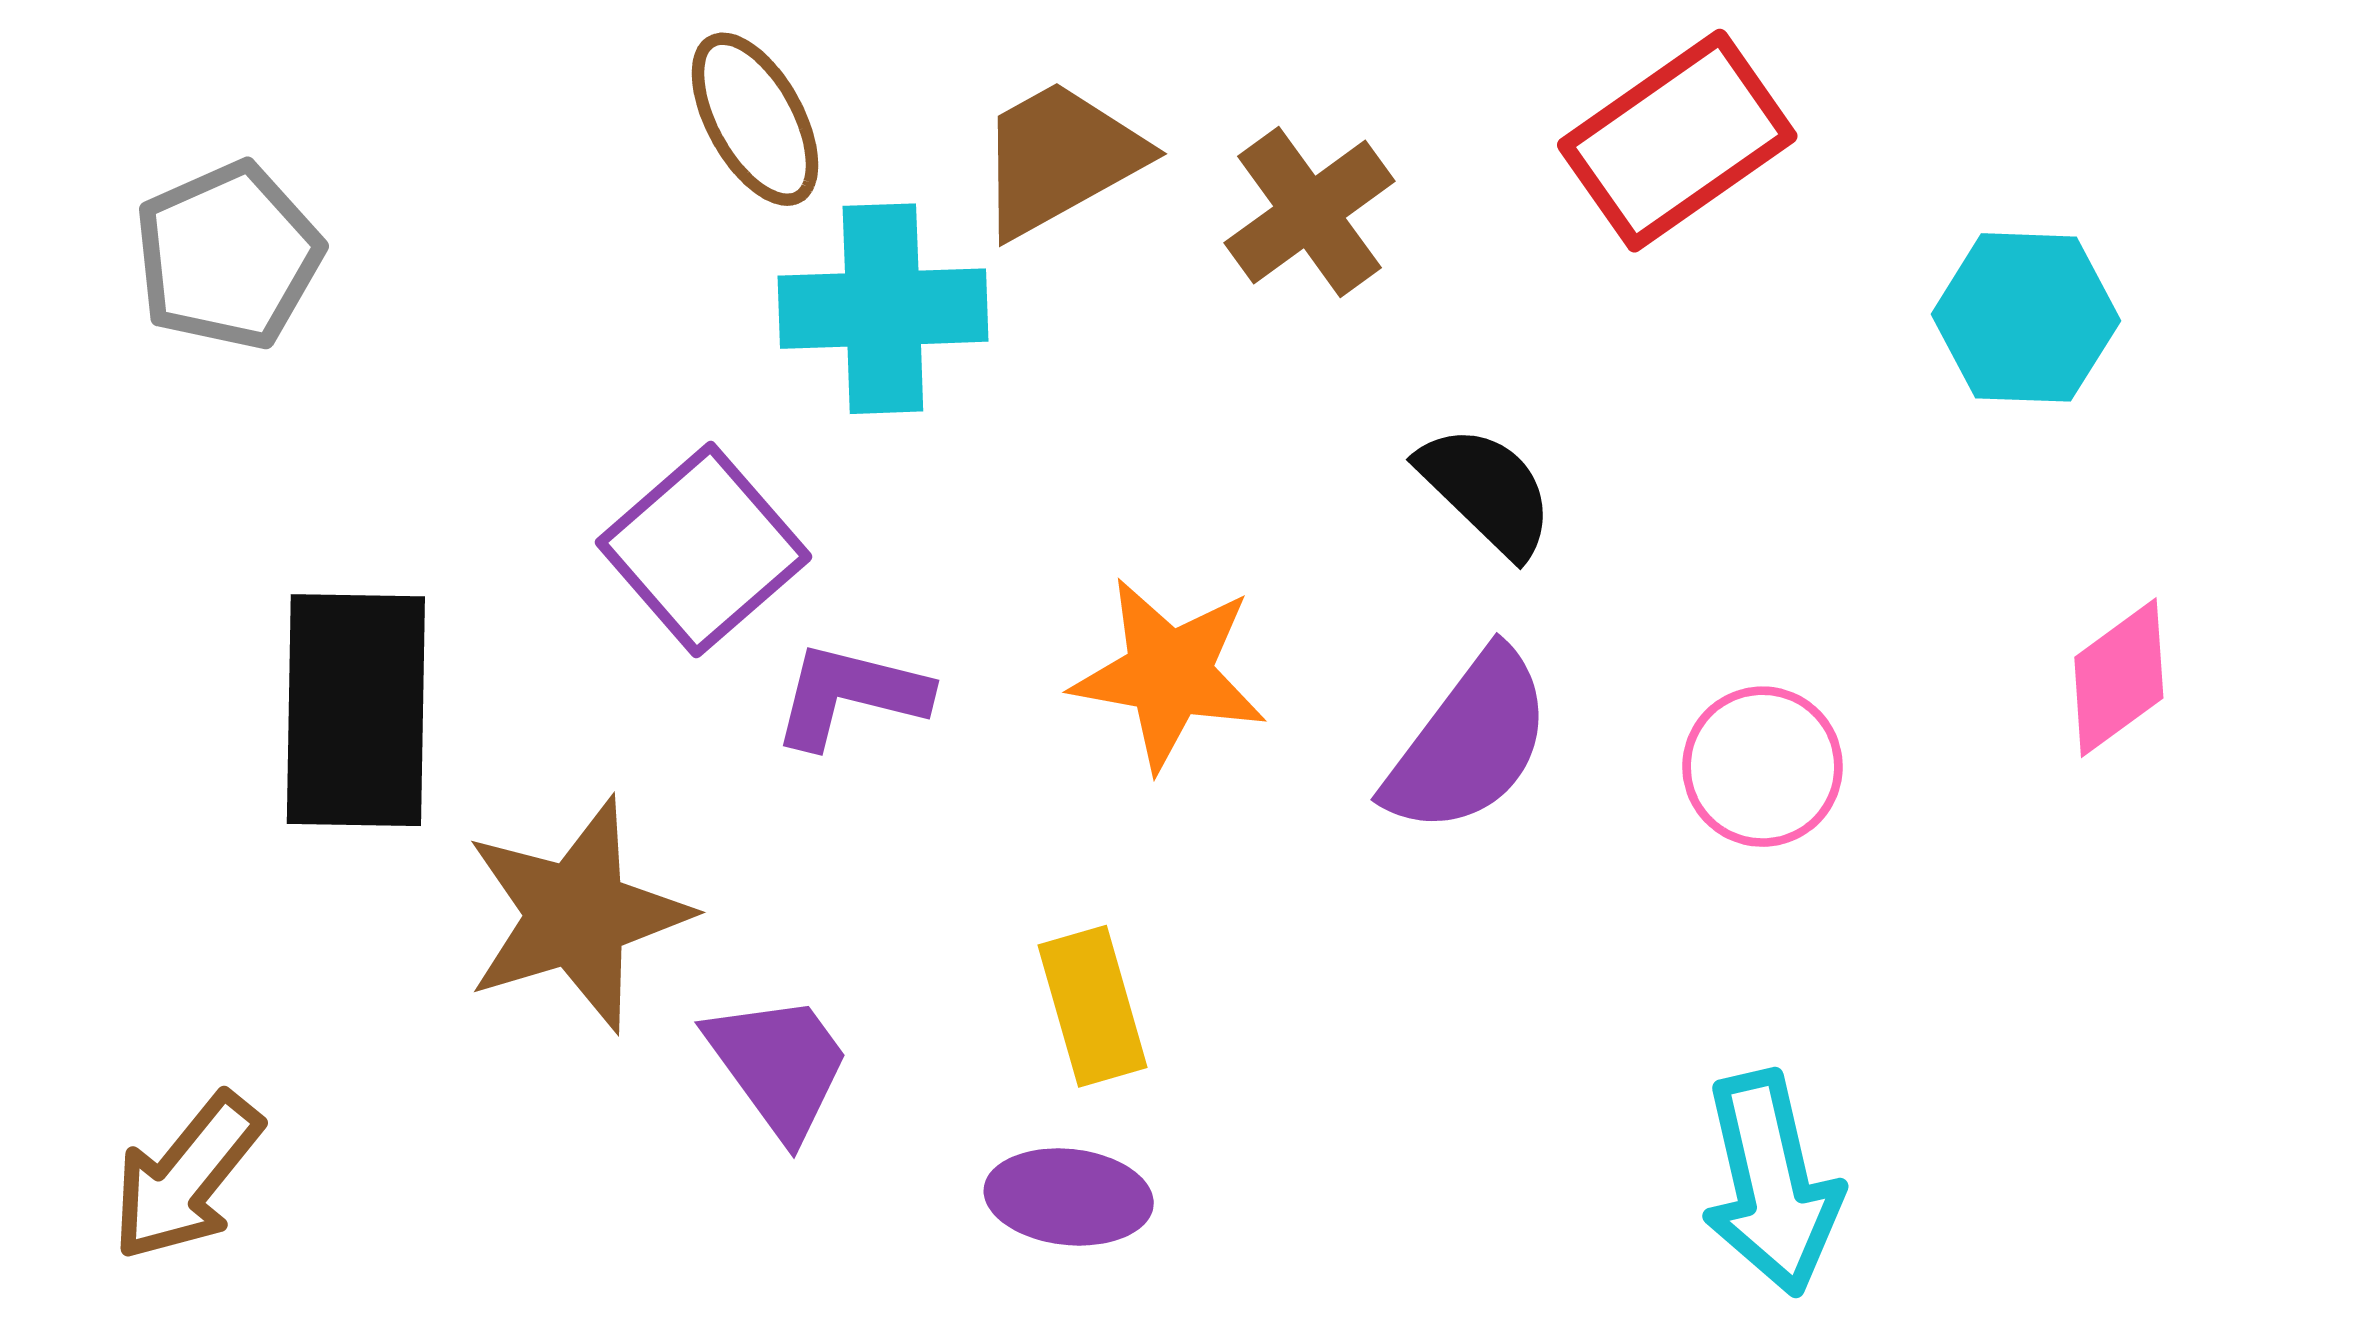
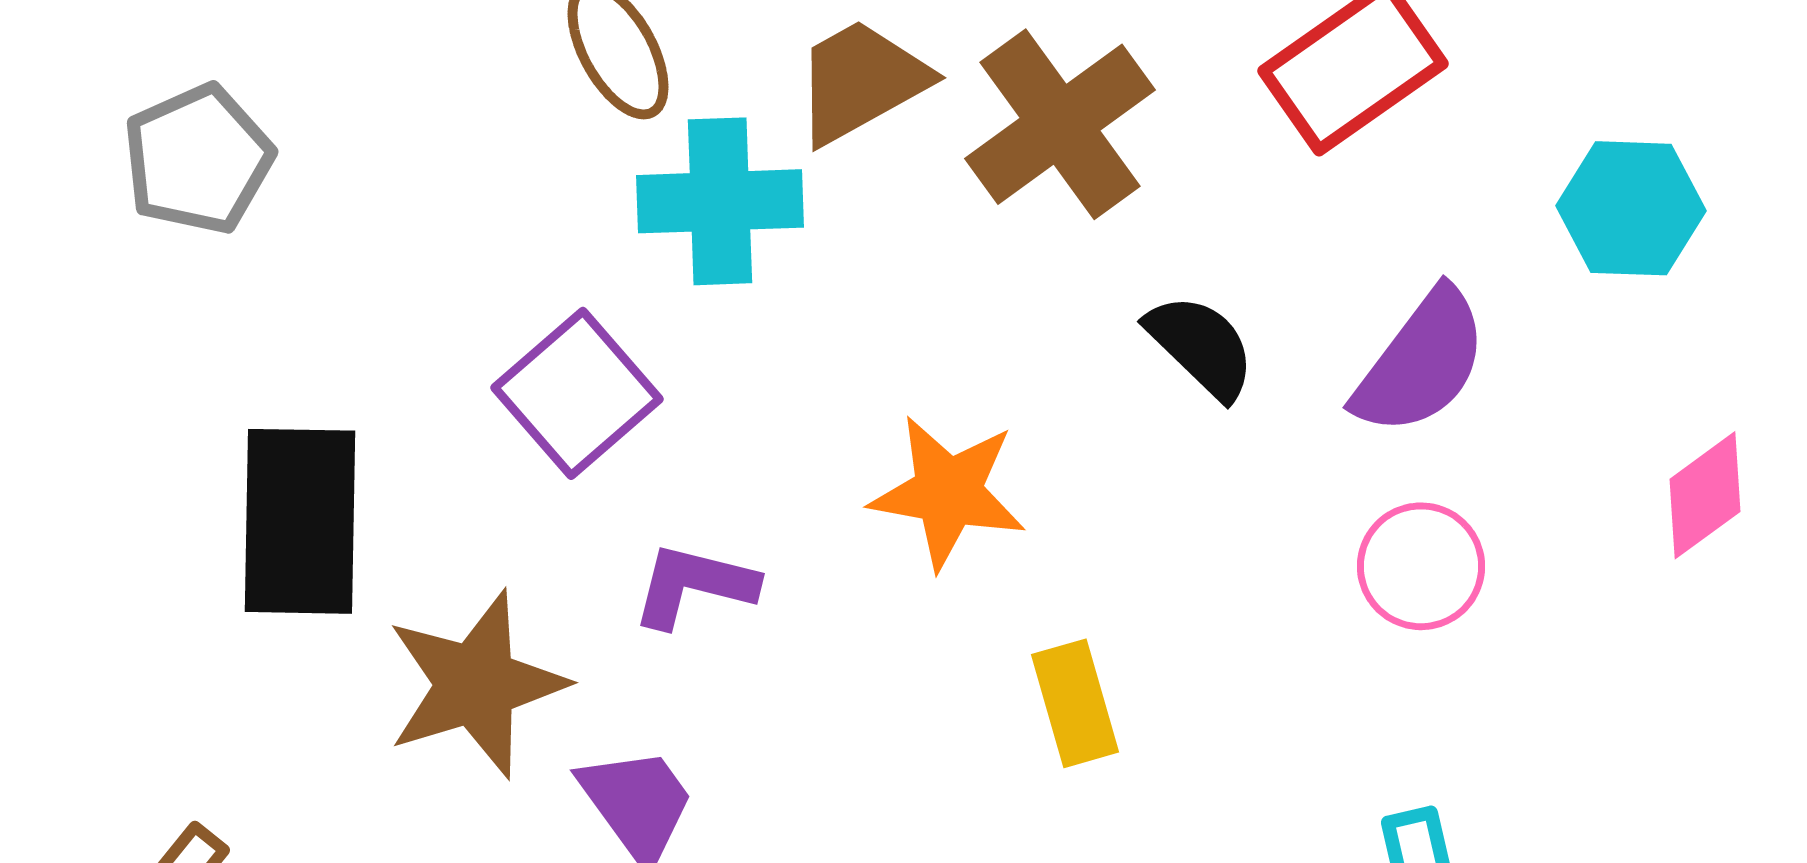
brown cross: (1310, 212) -> (1060, 124), size x1.4
purple L-shape: (850, 695) -> (694, 585), moved
purple semicircle: (1469, 743) -> (1421, 362), moved
yellow rectangle: (1092, 1006) -> (1075, 703), moved

